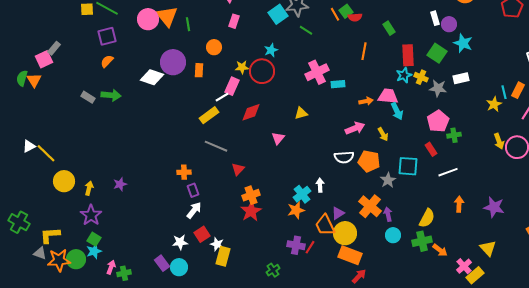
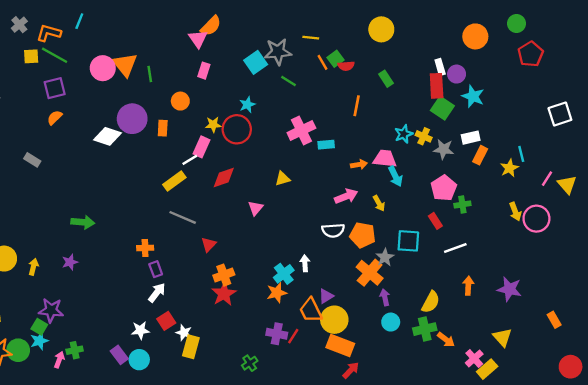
red rectangle: (408, 55) -> (437, 86), moved
orange rectangle: (518, 90) -> (480, 155), moved
green arrow: (111, 95) -> (83, 222), moved
orange cross: (370, 206) -> (370, 273), moved
purple star: (91, 215) -> (51, 310), moved, turned -30
green cross: (124, 273) -> (75, 350), moved

